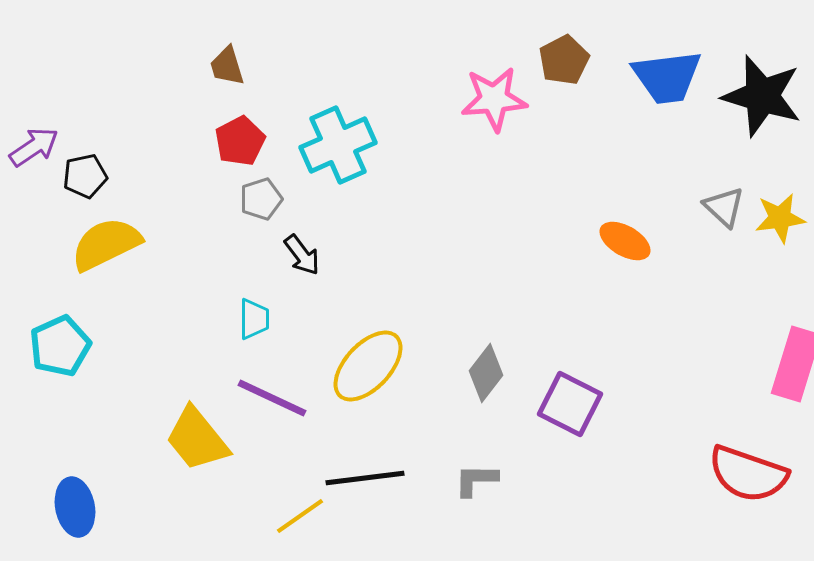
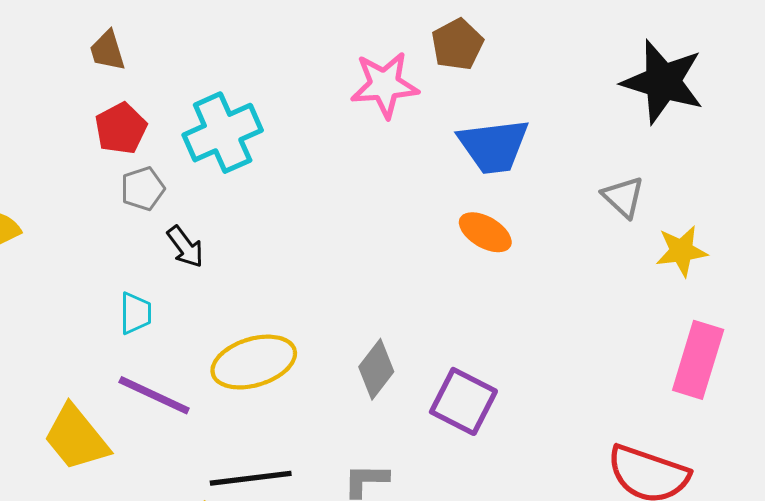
blue trapezoid: (667, 77) -> (494, 146), moved
yellow star: (780, 218) -> (681, 251), moved
orange ellipse: (625, 241) -> (485, 232), moved
yellow ellipse: (368, 366) -> (254, 362), turned 30

